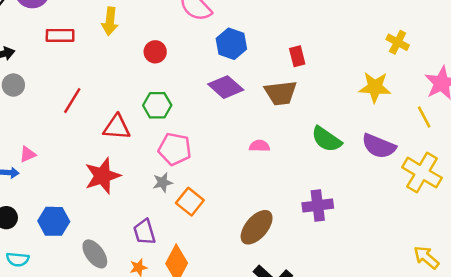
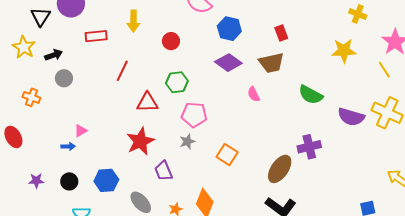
red line: (72, 101) -> (122, 71), moved
pink semicircle: (259, 146) -> (254, 94), moved, turned -112
purple semicircle: (379, 146) -> (351, 117), moved
orange square: (190, 202) -> (227, 155), moved
brown ellipse: (257, 227) -> (280, 169), moved
purple trapezoid: (144, 232) -> (164, 171), moved

